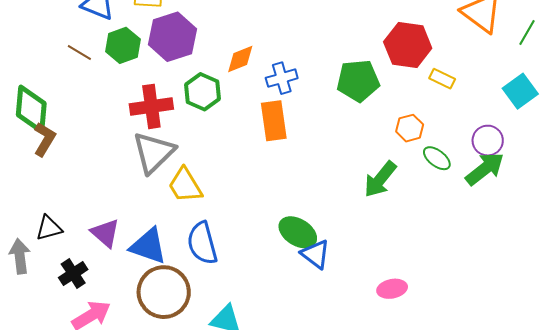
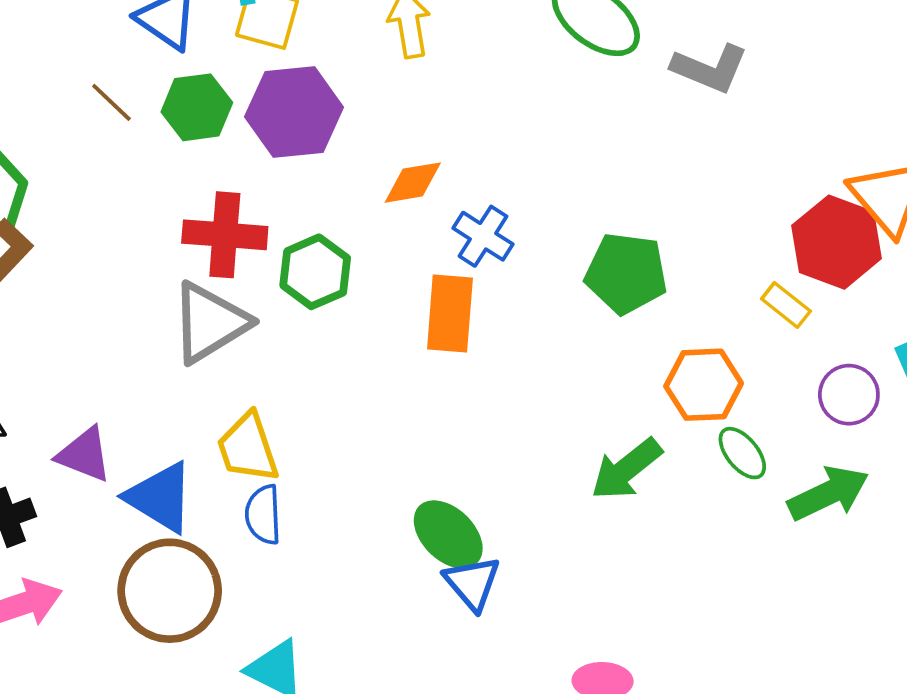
red hexagon: (408, 45) -> (837, 242), moved
blue cross: (282, 78) -> (483, 236), turned 36
green hexagon: (202, 92) -> (315, 272), moved
orange hexagon: (410, 128) -> (704, 385), size x1.4
purple circle: (488, 141) -> (849, 395), moved
yellow trapezoid: (185, 185) -> (248, 448), moved
purple triangle: (105, 233) -> (84, 455), turned -32
blue semicircle: (202, 243) -> (263, 515), size x0.7

